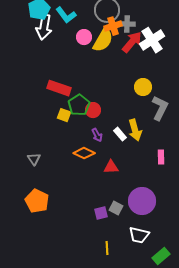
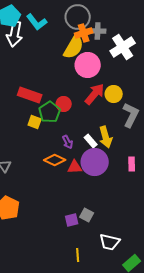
pink circle: (84, 37) -> (88, 65), moved, size x1.6
red arrow: (132, 42) -> (95, 94), moved
red circle: (93, 110) -> (64, 104), moved
red triangle: (111, 167) -> (75, 167), moved
purple circle: (142, 201) -> (95, 162), moved

